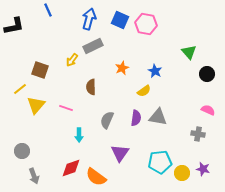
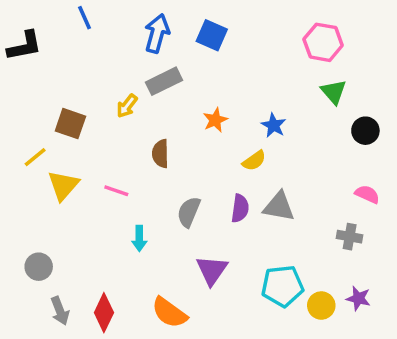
pink hexagon: (146, 24) -> (323, 42), moved
red diamond: (71, 168) -> (104, 313), moved, turned -45

